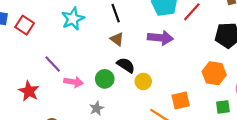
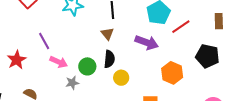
black semicircle: (126, 65) -> (109, 59), turned 48
orange hexagon: (214, 73) -> (172, 73), moved
gray star: (97, 108) -> (72, 83), moved

